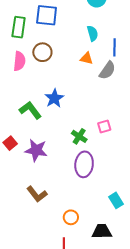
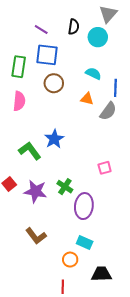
cyan semicircle: (93, 33) -> (93, 74), turned -49
brown circle: (42, 52) -> (54, 83), moved
green cross: (79, 136) -> (65, 187), moved
cyan rectangle: (116, 200) -> (85, 242), moved, turned -35

